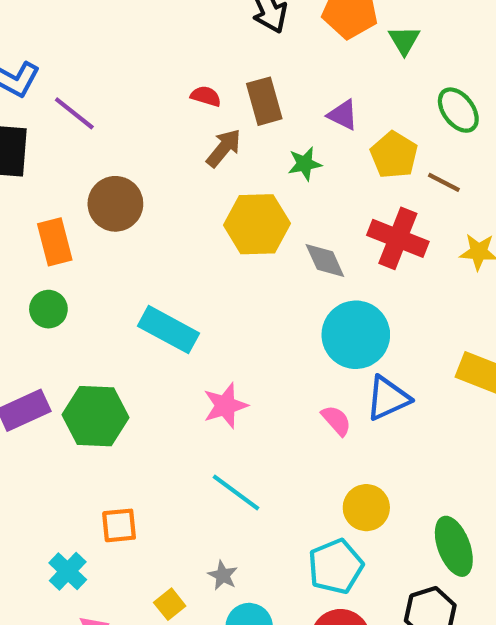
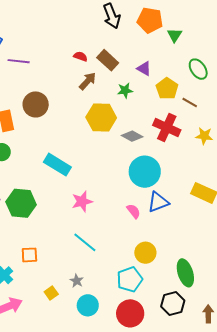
brown rectangle: (264, 101) -> (108, 60), turned -35
purple line: (74, 113) -> (19, 61), turned -35
gray diamond: (325, 261) -> (132, 136), turned -40

